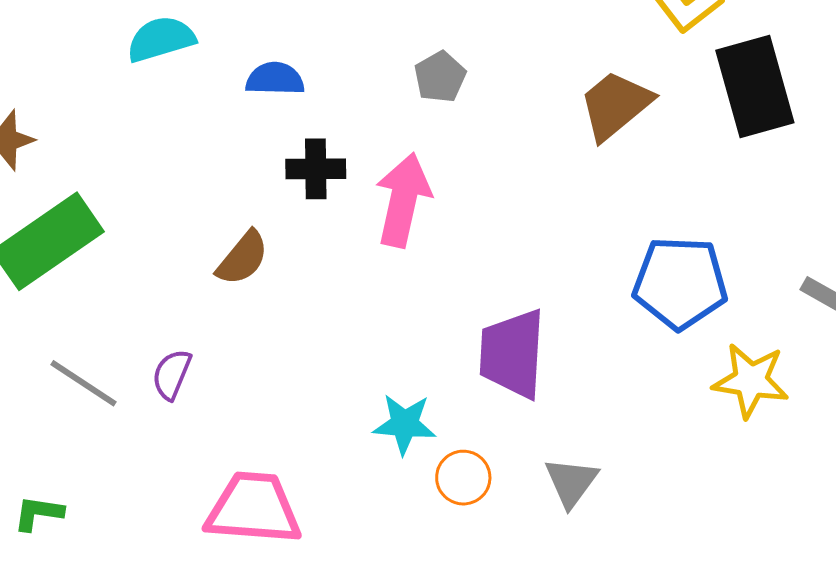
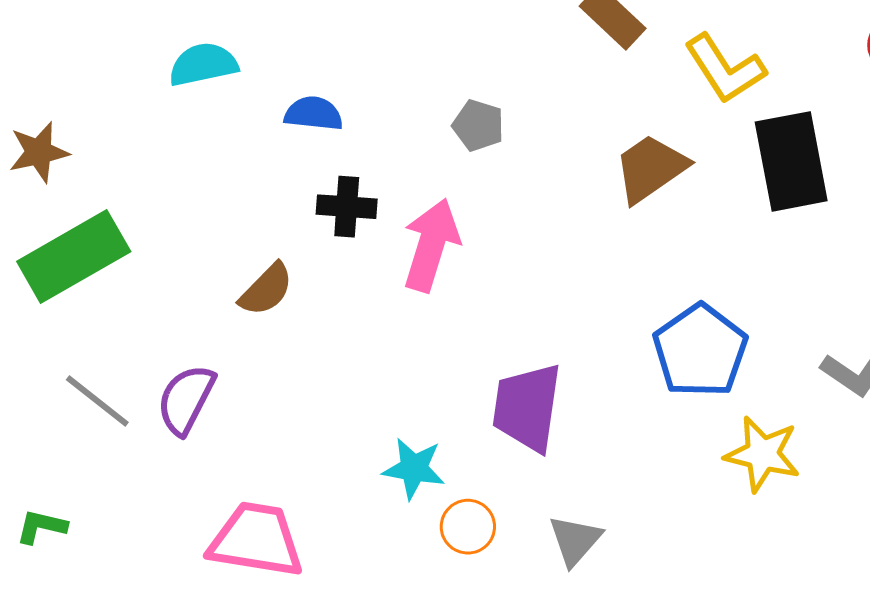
gray pentagon: (440, 77) -> (478, 125), turned -30
blue pentagon: (680, 283) -> (700, 351), turned 30
purple semicircle: (172, 374) -> (186, 399), size x1.4

